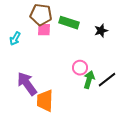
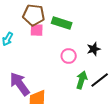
black star: (101, 31) -> (94, 49), moved
pink circle: (80, 68) -> (69, 56), moved

